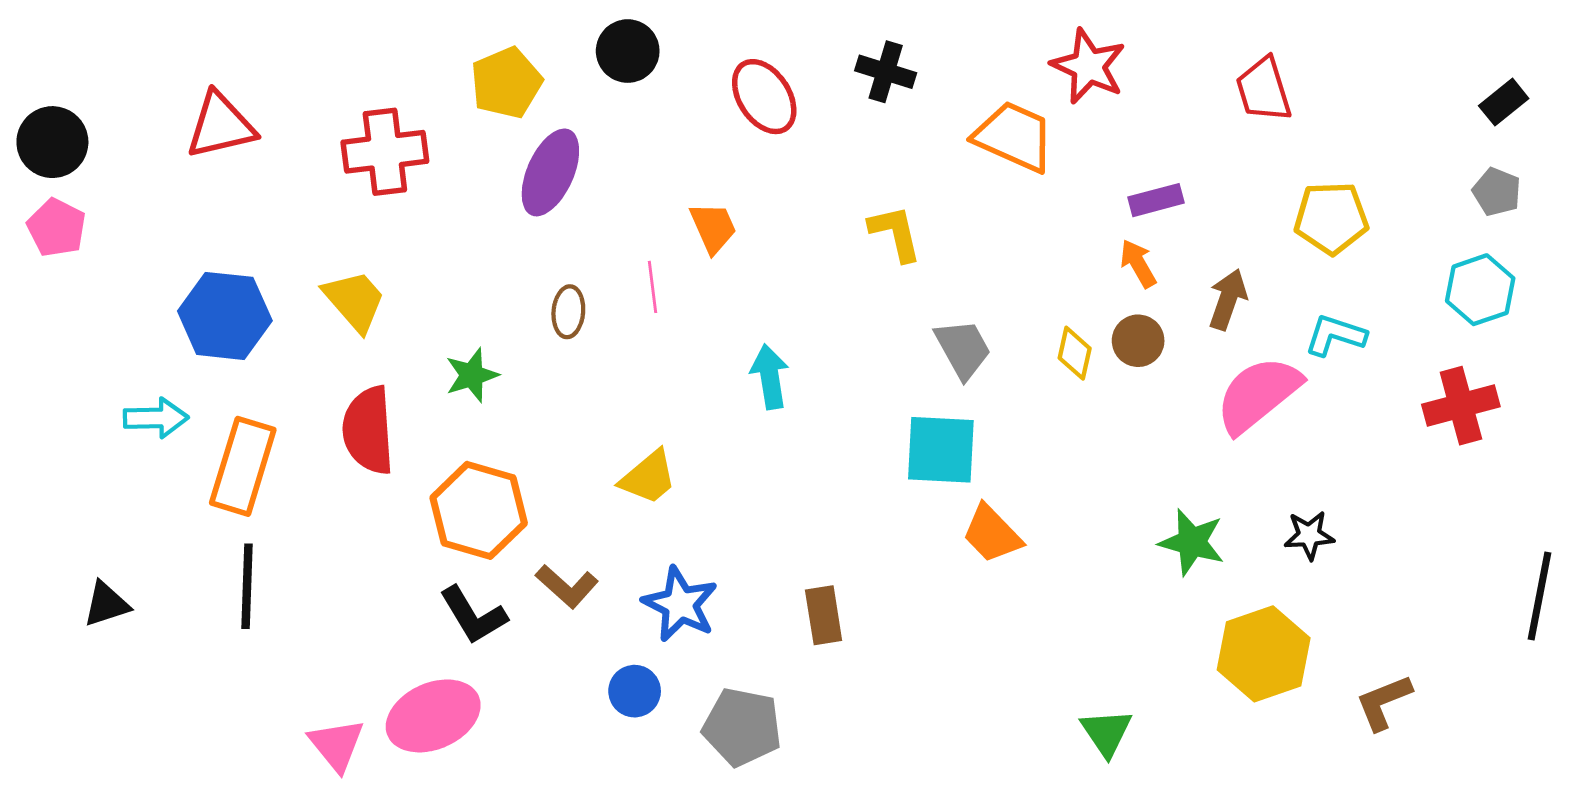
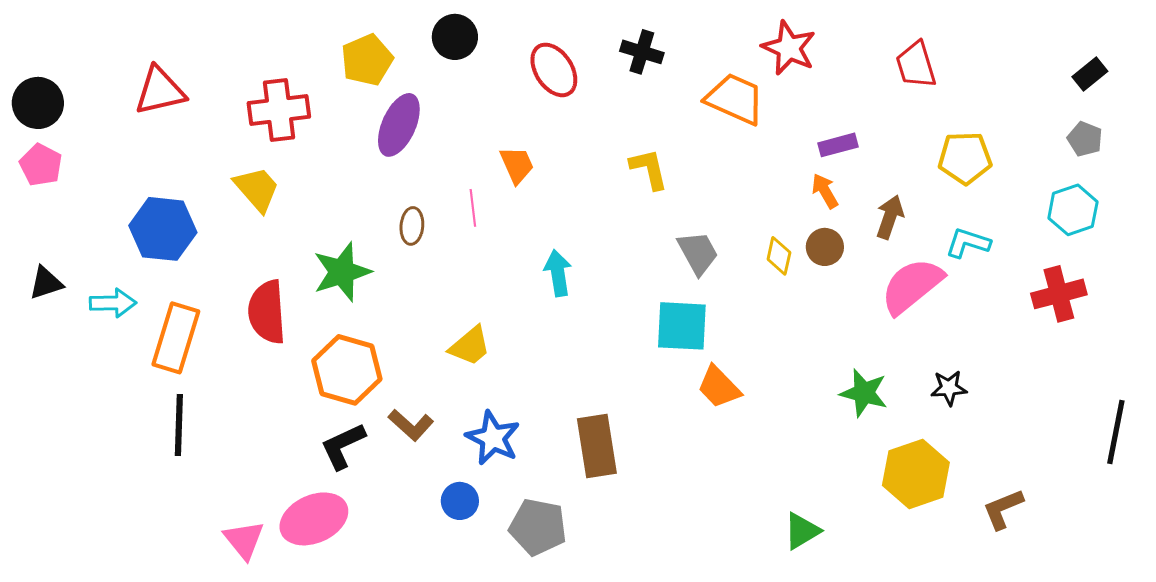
yellow trapezoid: (355, 301) -> (257, 189), moved
green star: (472, 375) -> (342, 272), size x1.5
black triangle: (106, 604) -> (46, 283), moved
black L-shape: (473, 615) -> (343, 446), turned 96
brown rectangle: (824, 615) -> (597, 446), size x1.5
green triangle: (1106, 733) -> (802, 531), turned 33

